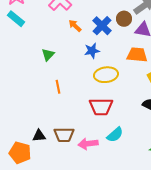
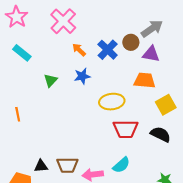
cyan rectangle: (16, 19) -> (22, 53), moved
blue star: (92, 51) -> (82, 76), moved
orange line: (58, 87) -> (18, 114), moved
red trapezoid: (101, 107) -> (126, 129), moved

